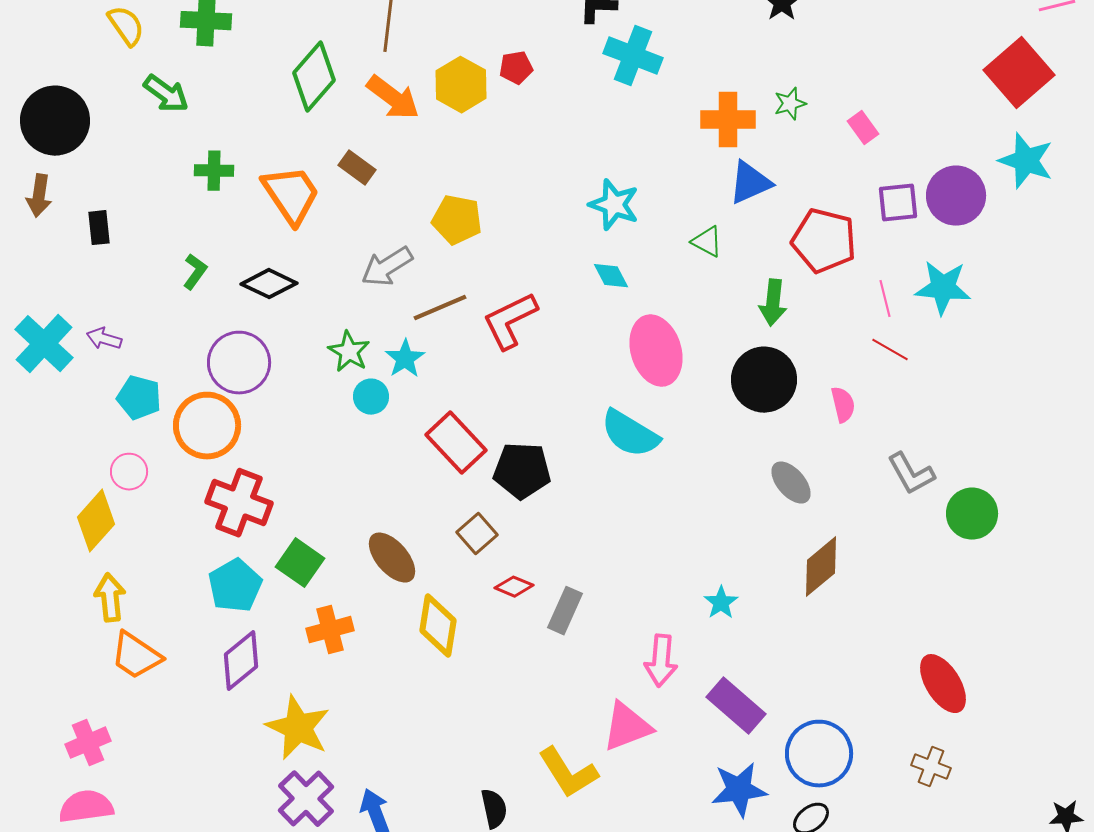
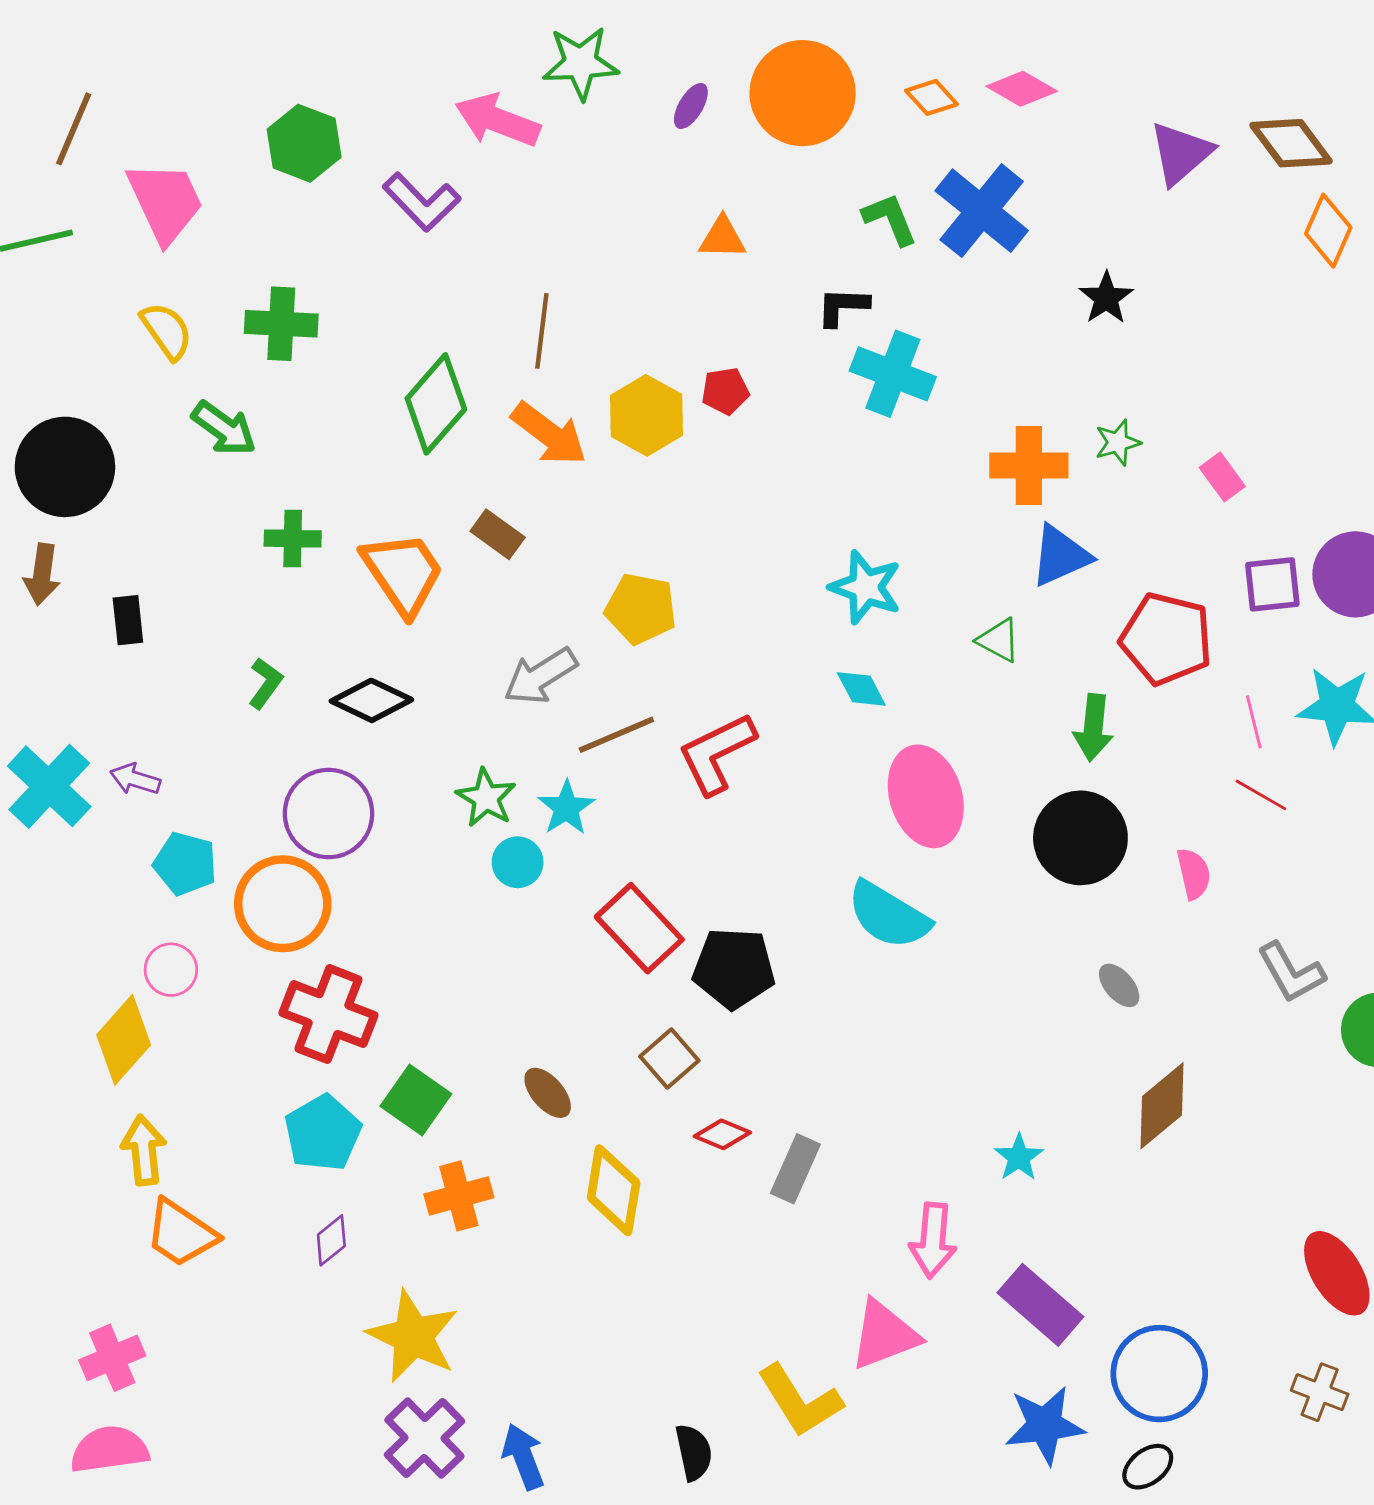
gray ellipse: (791, 483) -> (1119, 985), size x0.7
brown ellipse: (392, 558) -> (548, 1093), size x0.7
purple diamond: (241, 661) -> (331, 1240), size x0.6

